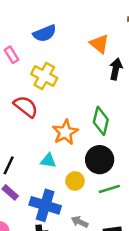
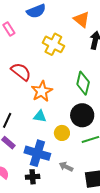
yellow cross: (44, 76) -> (53, 44), moved
orange star: (65, 132) -> (42, 91), moved

